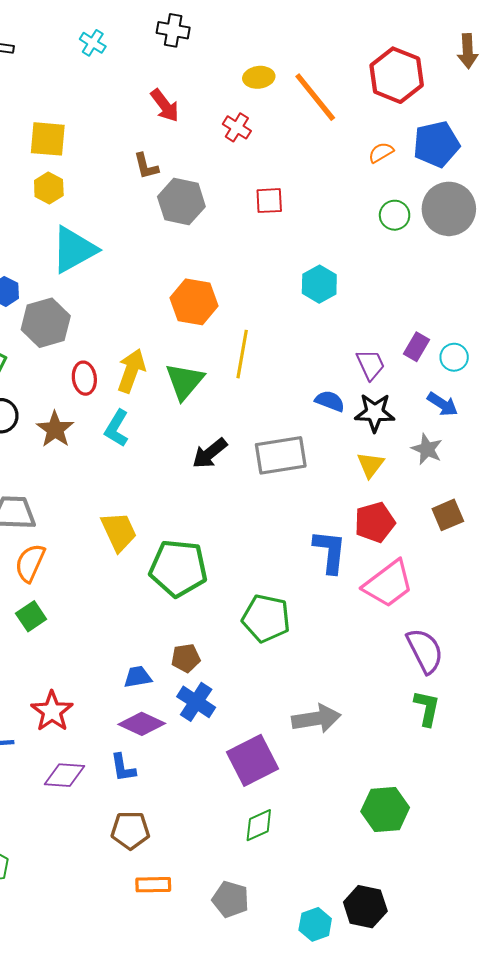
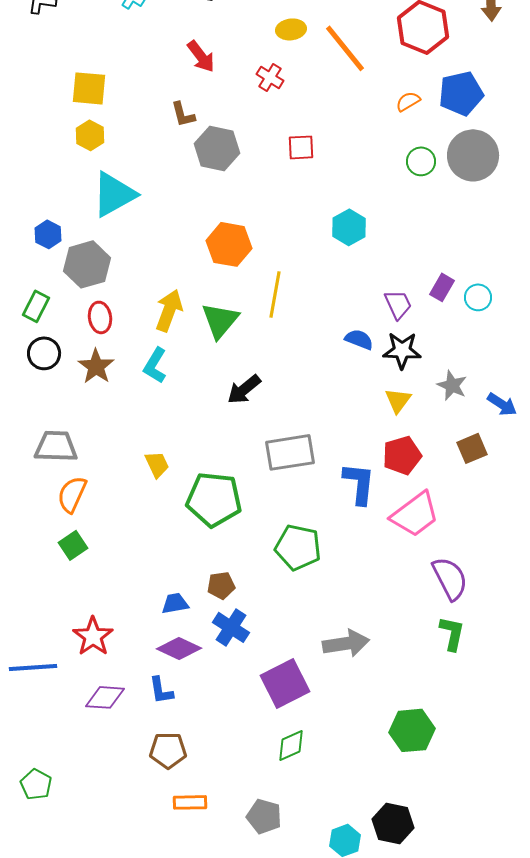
red ellipse: (84, 378) -> (100, 317), moved
blue arrow: (443, 404) -> (502, 404), moved
gray rectangle: (281, 455) -> (290, 452), moved
yellow trapezoid: (119, 532) -> (157, 464), size x0.7

